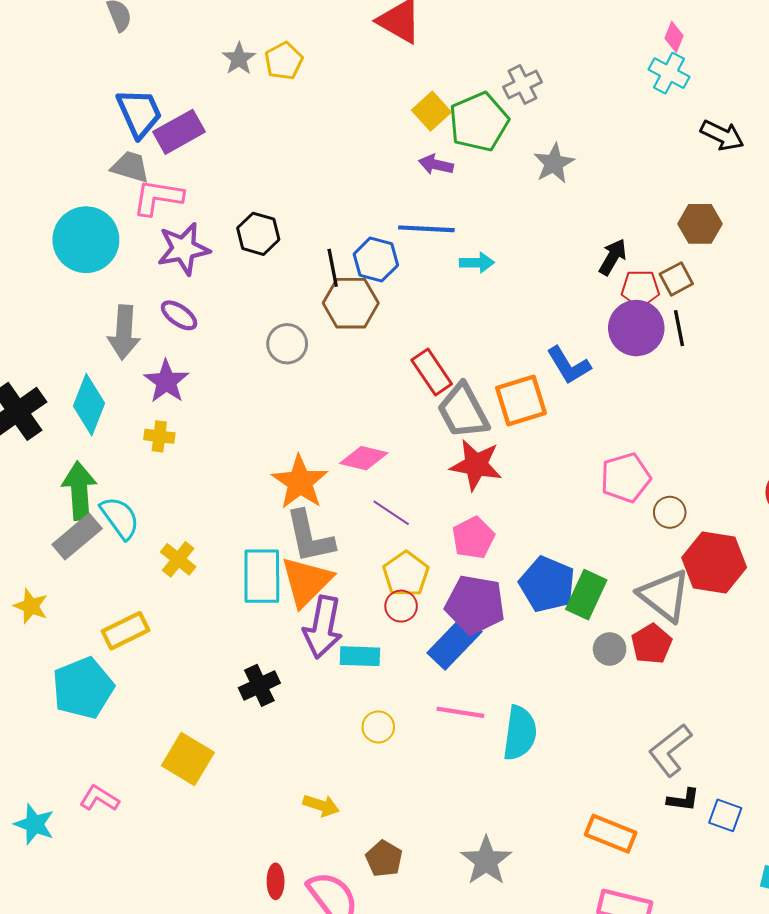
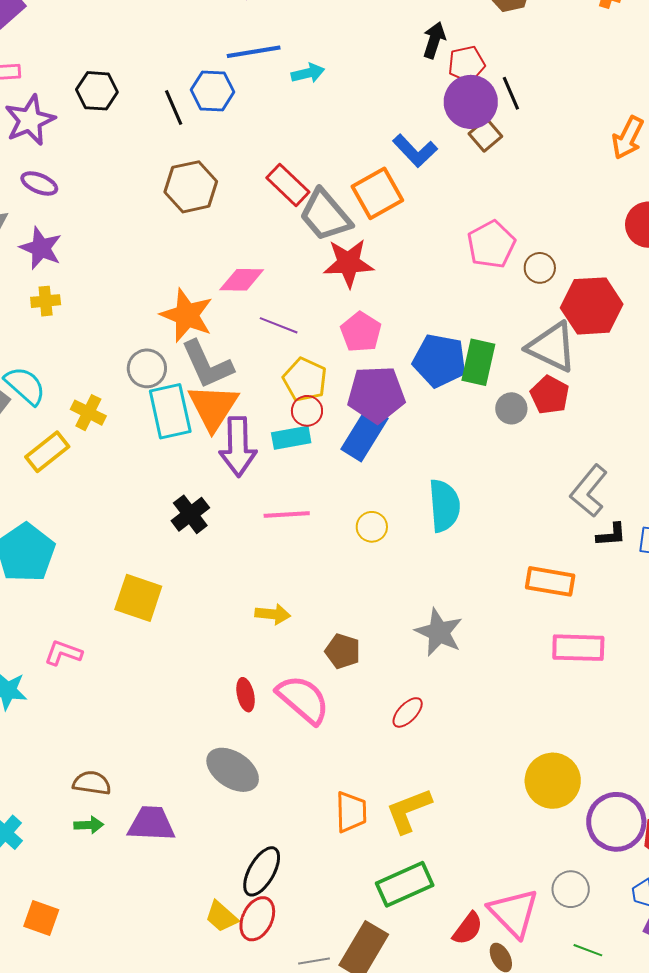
brown square: (676, 279) -> (485, 135), moved
brown hexagon: (351, 303) -> (191, 187), moved
gray circle: (287, 344) -> (147, 368), moved
yellow rectangle: (126, 631) -> (47, 452), moved
cyan rectangle: (360, 656) -> (291, 438), moved
pink line: (460, 712) -> (287, 515), moved
yellow circle: (378, 727) -> (372, 527), moved

